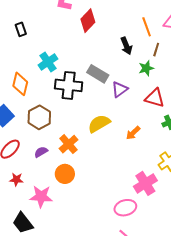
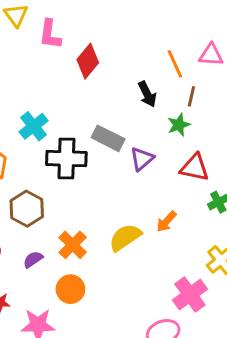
yellow semicircle: (99, 124) -> (125, 237), moved

